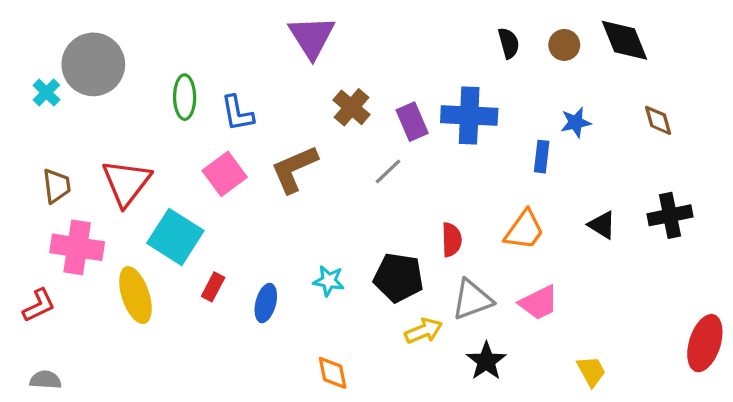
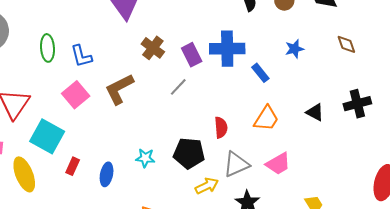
blue rectangle: (542, 157) -> (260, 73), moved, turned -42

